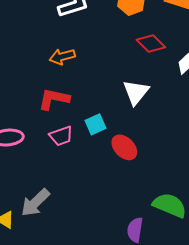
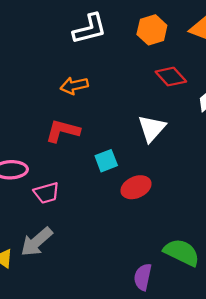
pink trapezoid: (61, 136) -> (46, 193), moved
red ellipse: (124, 147) -> (136, 187), turned -72

